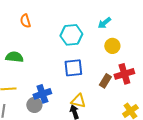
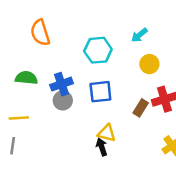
orange semicircle: (25, 21) -> (40, 33), size x1.5
blue cross: (42, 94) -> (62, 84), moved
gray circle: (34, 105) -> (63, 100), moved

